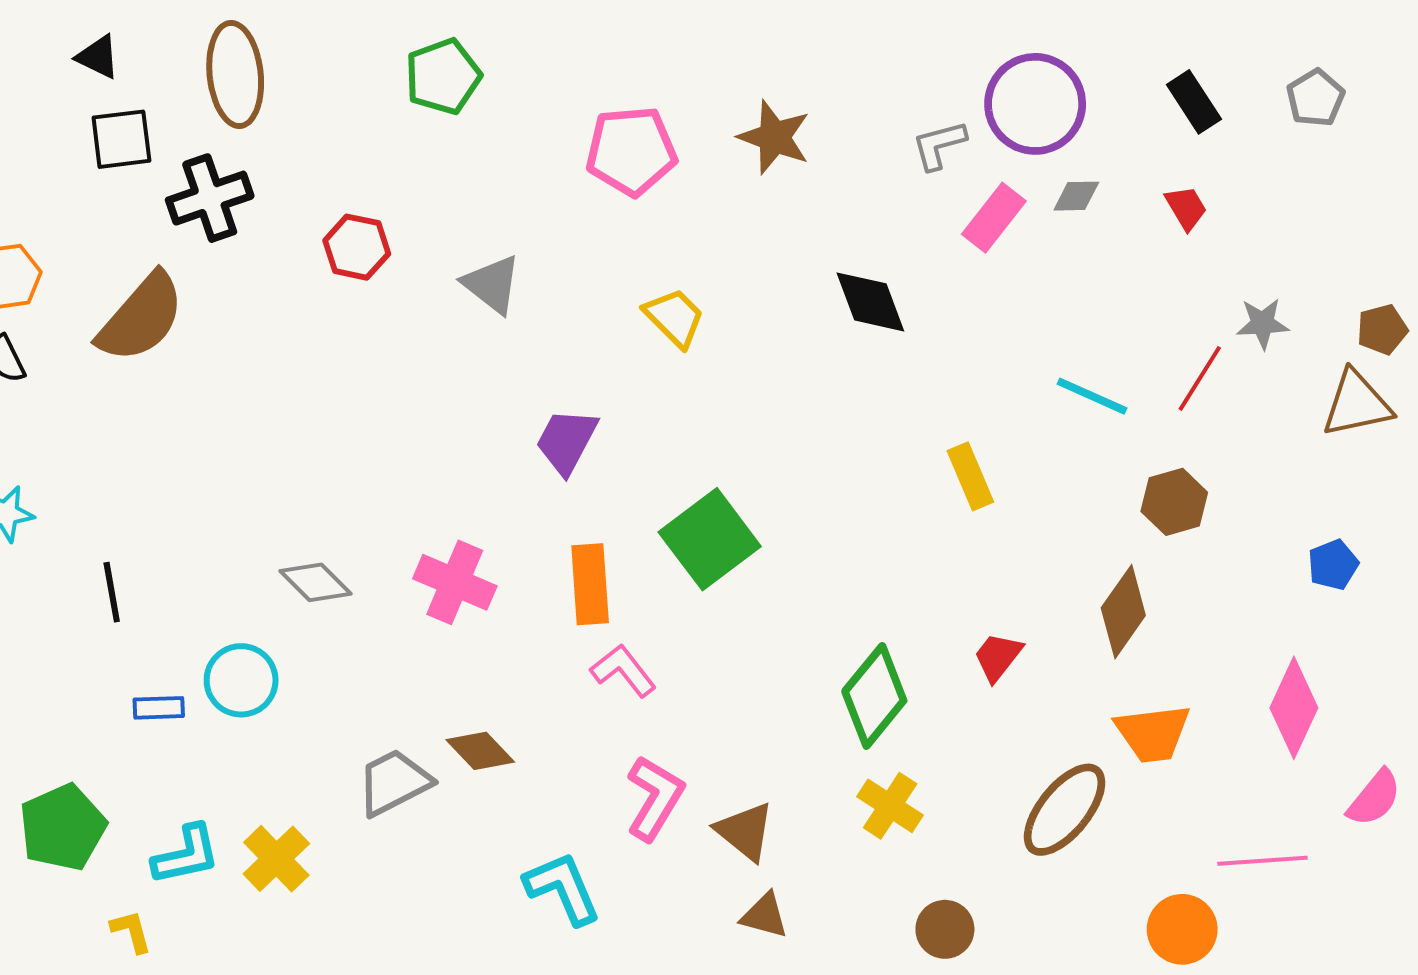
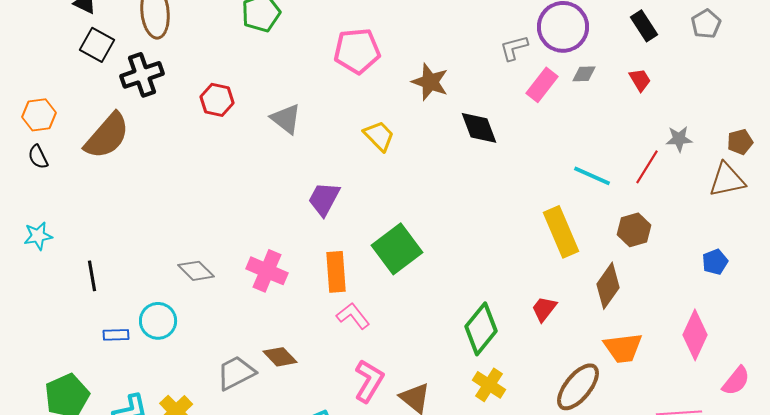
brown star: (774, 137) -> (430, 82), moved
black square: (121, 139) -> (97, 45), turned 36
yellow rectangle: (970, 476) -> (561, 232), moved, size x1.5

